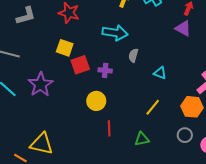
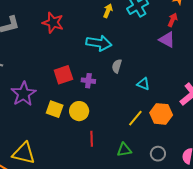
yellow square: (65, 48) -> (55, 109), moved
orange hexagon: (192, 107) -> (161, 114), moved
gray circle: (185, 135) -> (158, 154), moved

